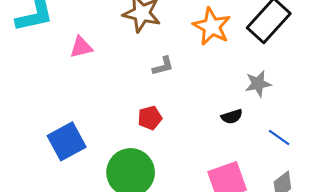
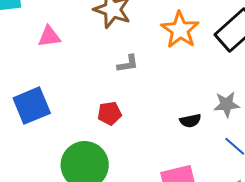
gray star: (258, 84) -> (227, 104), moved
blue square: (67, 141) -> (32, 106), moved

